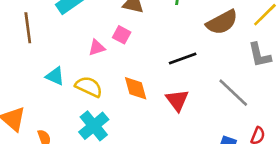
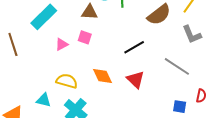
pink triangle: (97, 48) -> (62, 44), moved
cyan triangle: (55, 76) -> (44, 100), moved

